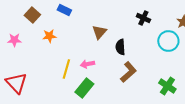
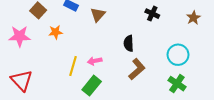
brown triangle: (99, 32) -> (98, 15), moved
pink star: (14, 40) -> (20, 36), size x1.5
cyan circle: (168, 41) -> (178, 55), moved

